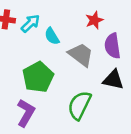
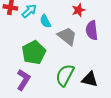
black triangle: (113, 80) -> (90, 79), moved

